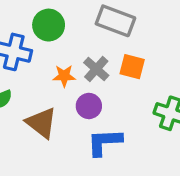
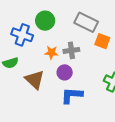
orange square: (132, 67) -> (102, 41), moved
gray cross: (96, 69) -> (71, 50), turned 35

